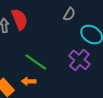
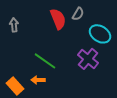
red semicircle: (20, 19) -> (58, 19), moved

